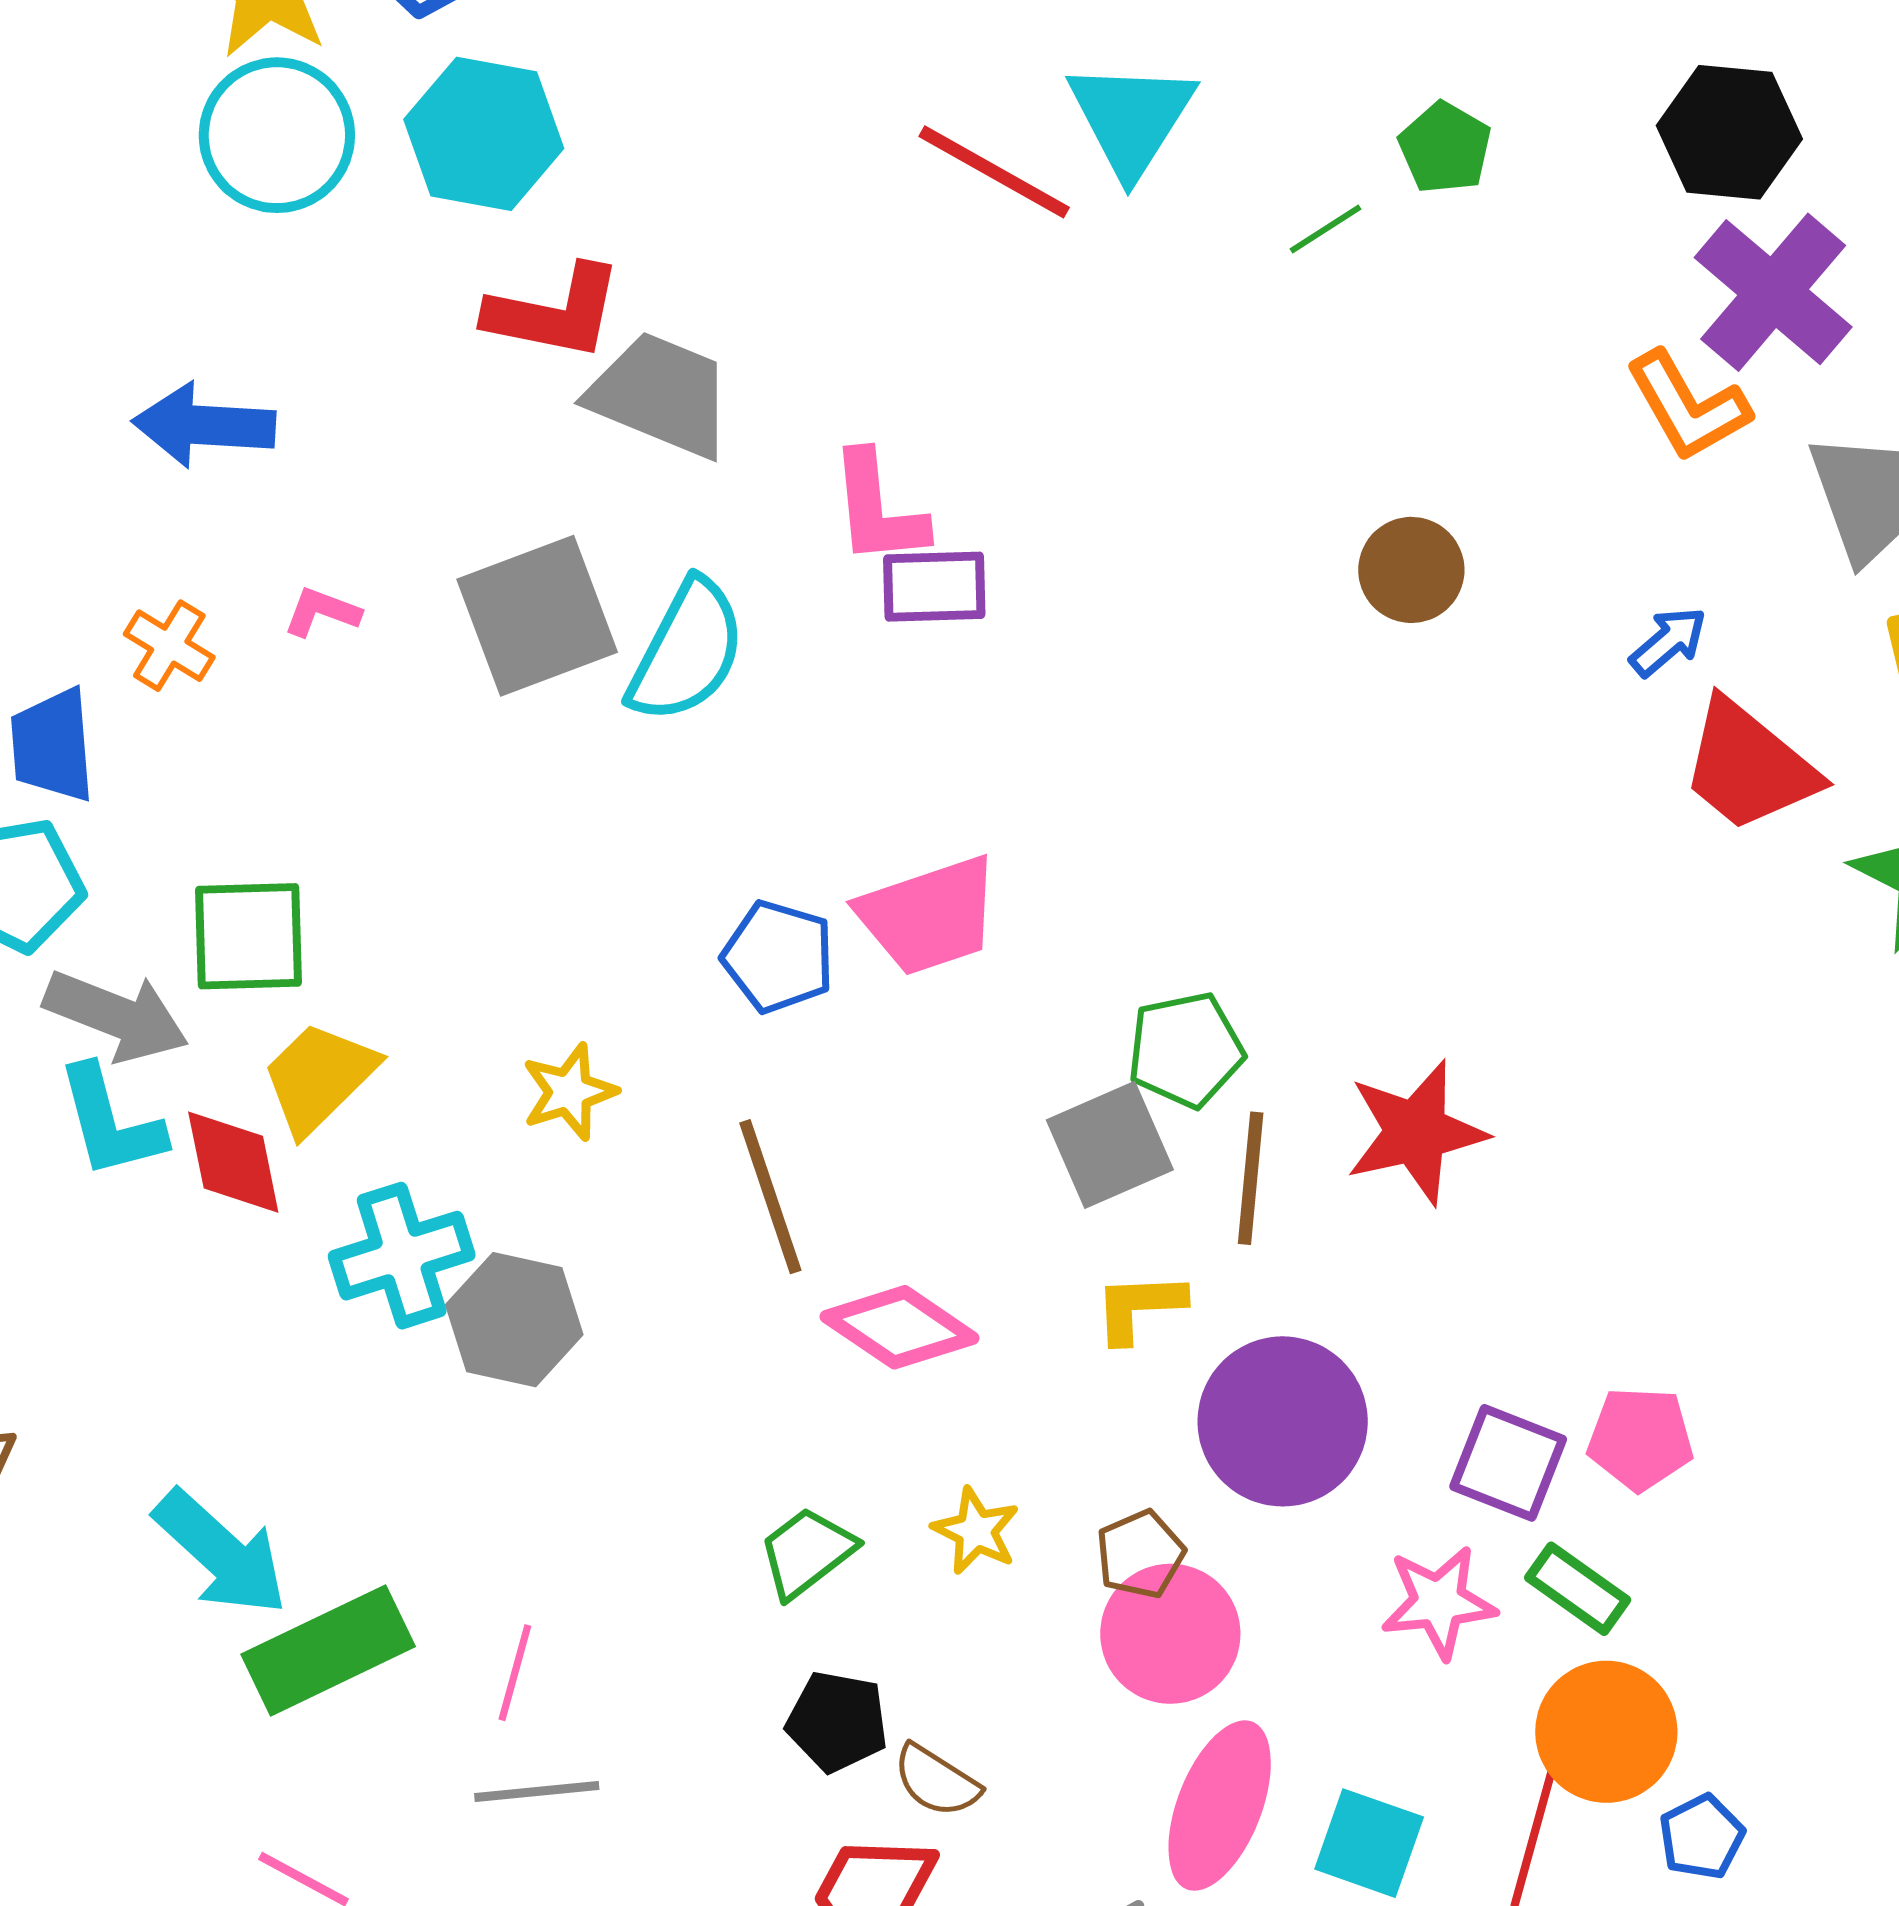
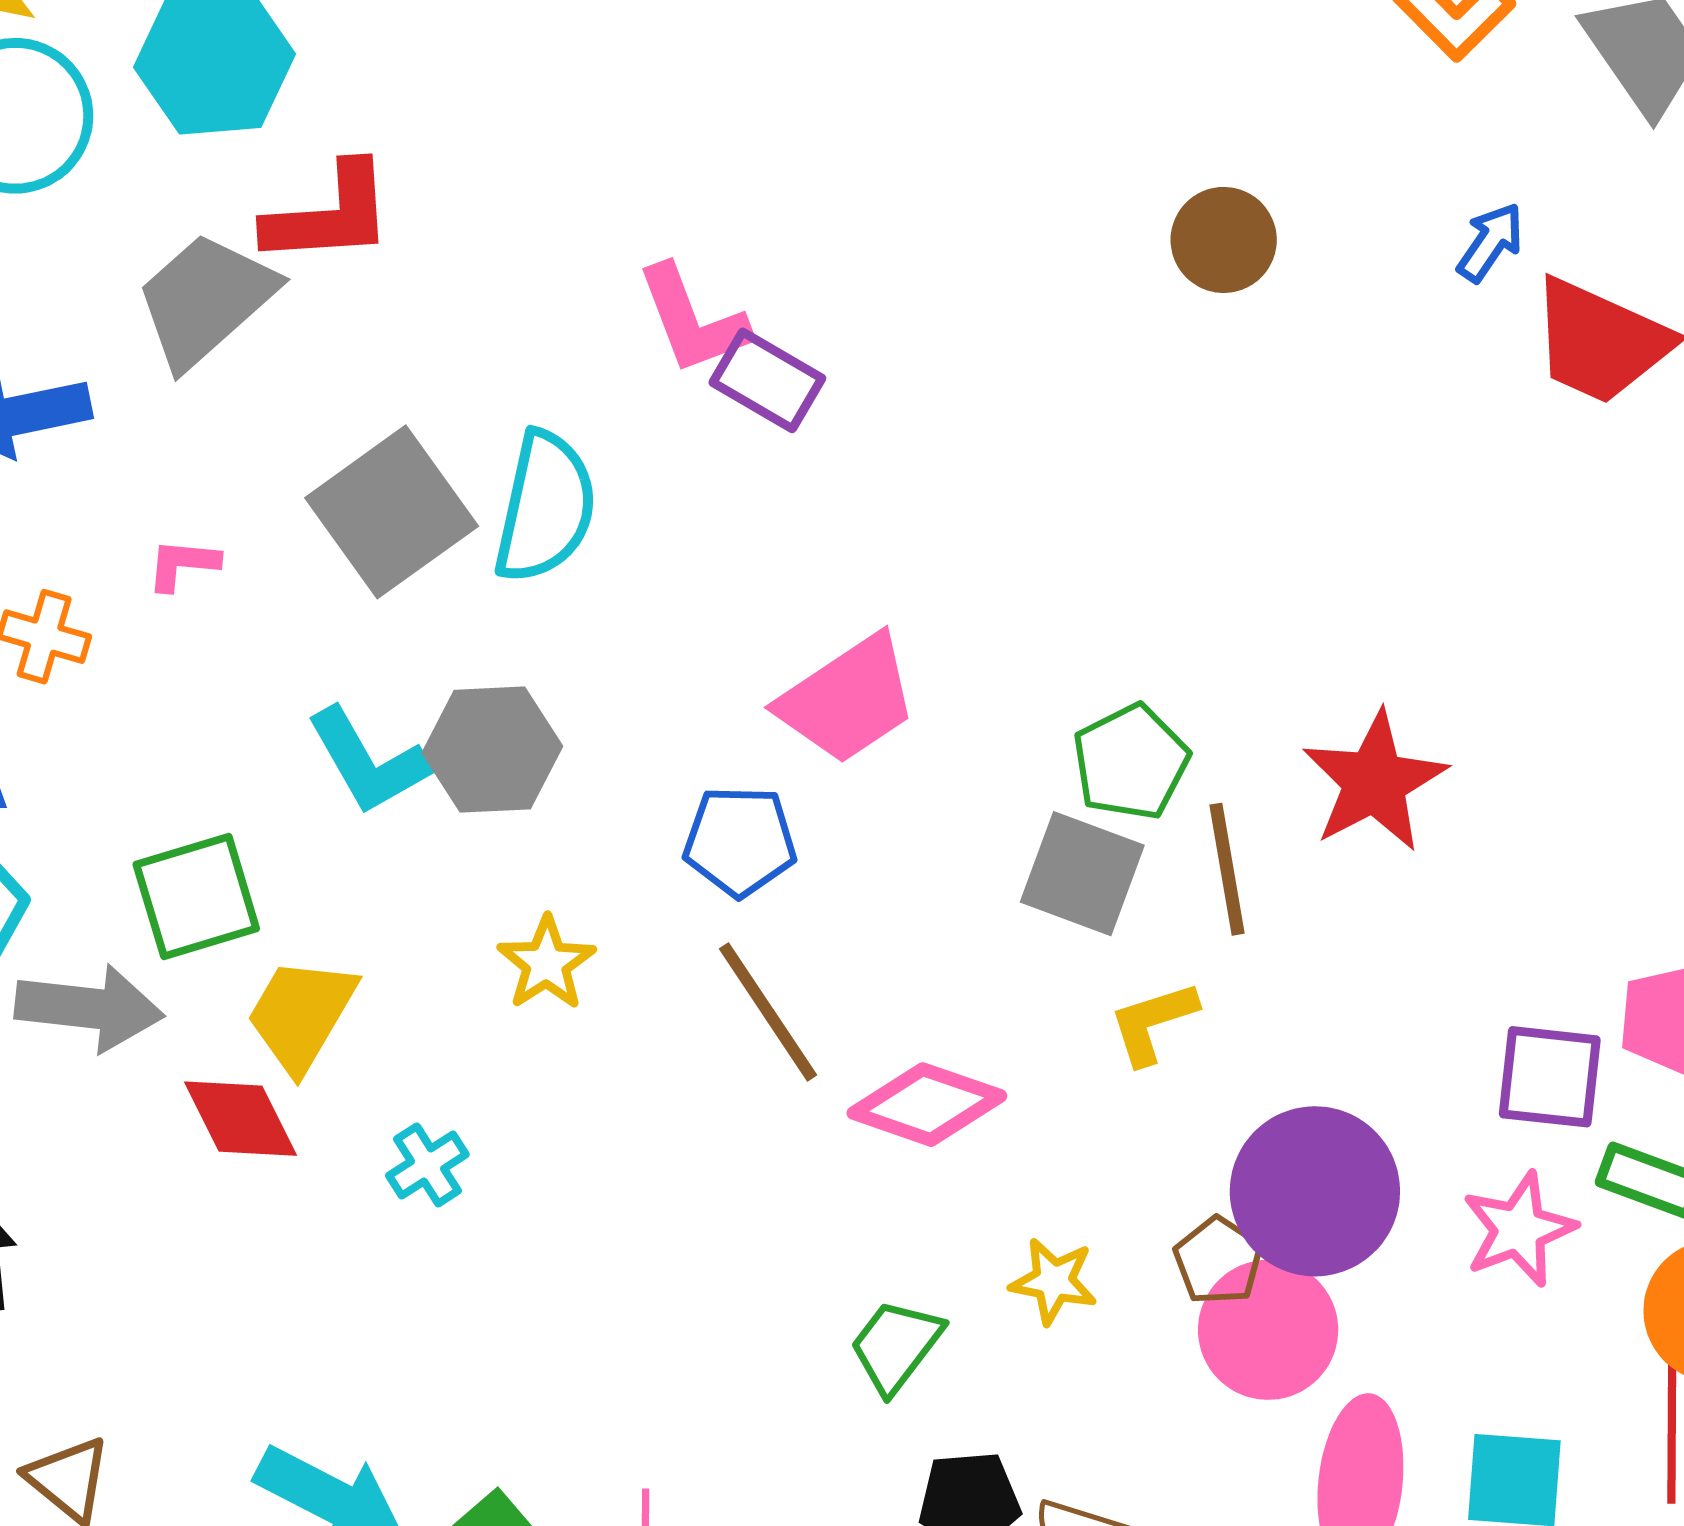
gray trapezoid: (661, 395) -> (206, 300), moved, turned -49
purple rectangle: (934, 587) -> (767, 380), turned 47
blue pentagon: (778, 957) -> (740, 841), moved
cyan L-shape: (110, 1122) -> (368, 761), moved
gray square: (1110, 1145) -> (1082, 874), turned -31
cyan cross: (402, 1256) -> (427, 1165), size x0.6
gray hexagon: (514, 1320) -> (492, 750), moved
purple circle: (1283, 1421) -> (1315, 1191), moved

